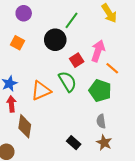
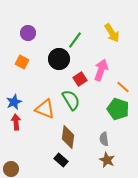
orange line: (112, 68) -> (123, 87), moved
orange triangle: (41, 91) -> (45, 109), turned 45
green pentagon: (100, 91) -> (118, 109), moved
brown diamond: (25, 126) -> (68, 137), moved
black rectangle: (74, 143) -> (61, 160), moved

